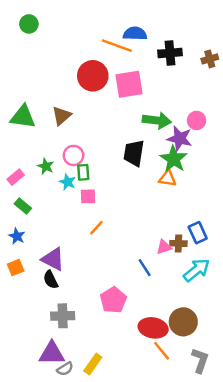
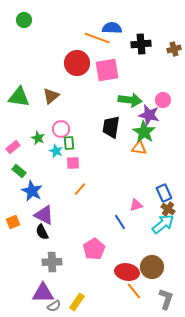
blue star: (17, 236) -> (32, 191), moved, size x1.5
brown cross: (178, 243) -> (168, 209), moved, turned 32

